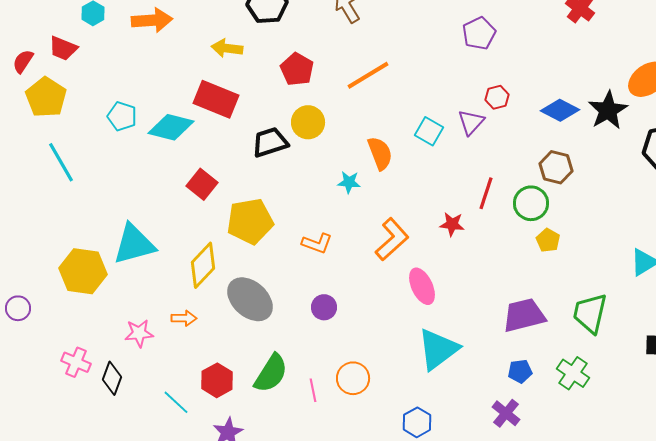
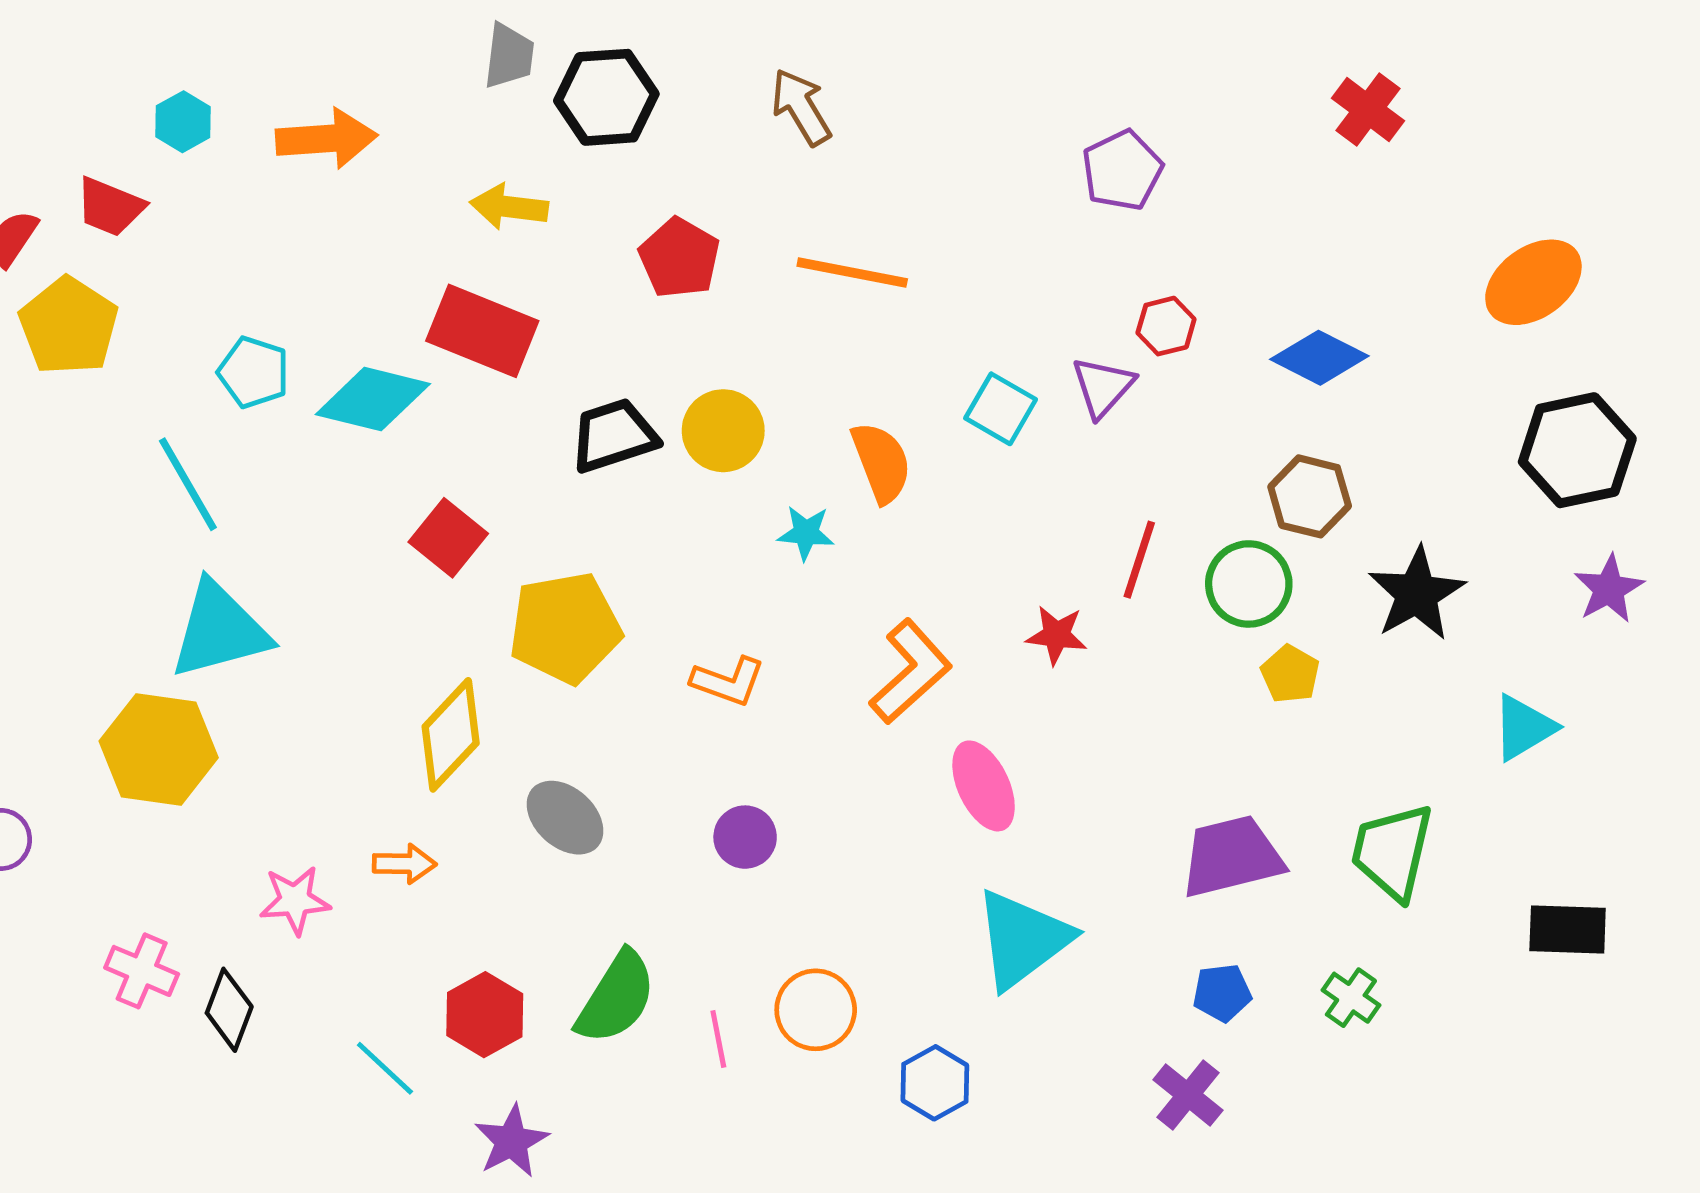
orange line: (368, 75) -> (852, 273), turned 42
black star: (608, 110) -> (1417, 594), moved
yellow circle: (308, 122) -> (723, 431), moved
cyan line: (61, 162) -> (188, 484), moved
cyan triangle: (134, 244) -> (219, 630), moved
gray ellipse: (250, 299) -> (565, 818), size x0.7
green cross: (573, 373) -> (1351, 998), size x0.7
blue hexagon: (417, 422) -> (935, 1083), moved

